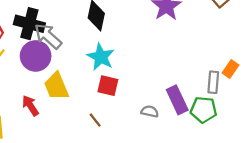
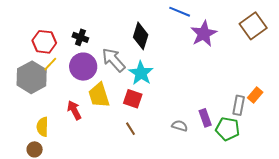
black cross: (29, 24) -> (80, 37), size x0.6
gray arrow: (48, 36) -> (114, 60), moved
red square: (108, 86) -> (133, 99), moved
purple rectangle: (177, 100) -> (205, 118), size x0.7

